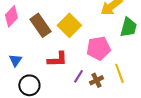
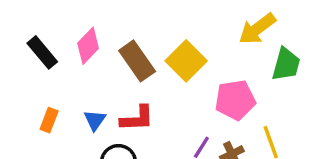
red L-shape: (57, 59) -> (137, 118), moved

